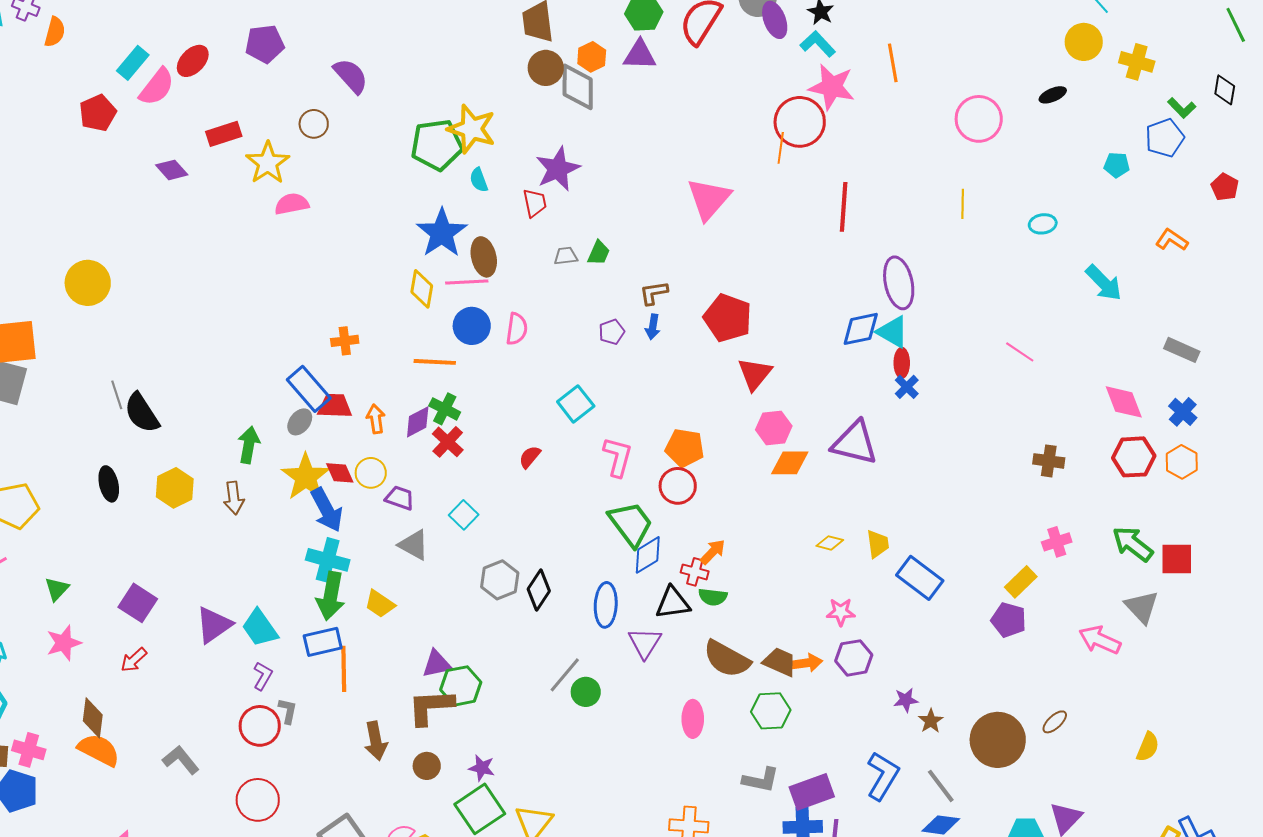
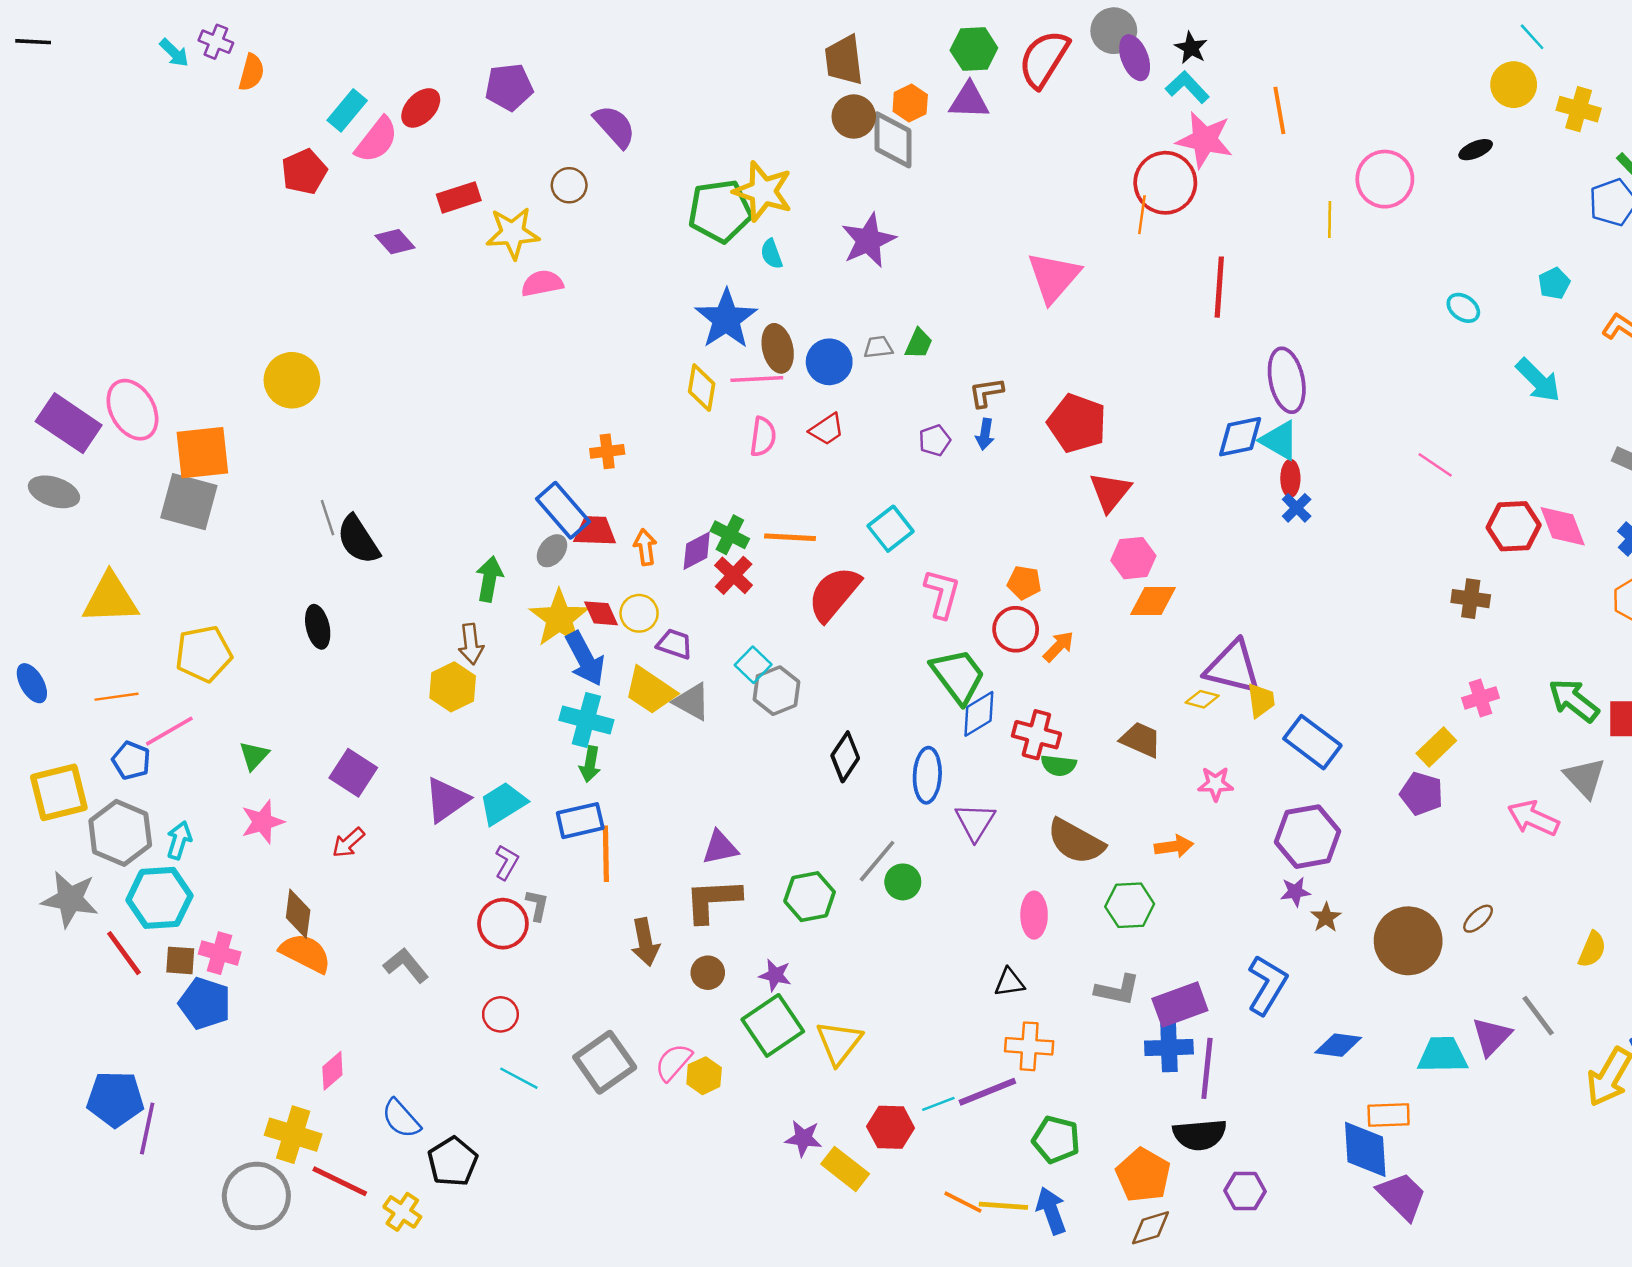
yellow star: (268, 163) -> (513, 233), turned 30
cyan pentagon: (1117, 165) -> (1554, 283), moved, turned -30
red trapezoid: (535, 203) -> (827, 429), moved, turned 68
yellow line: (963, 204) -> (1330, 220), moved
cyan ellipse: (1043, 224) -> (1463, 308), turned 44
blue circle: (472, 326) -> (829, 362), moved
pink semicircle: (517, 329) -> (763, 437), moved
orange line: (435, 362) -> (790, 537), moved
purple triangle: (855, 443) -> (1233, 667), moved
orange pentagon: (685, 448) -> (1024, 583), size x0.7
red semicircle: (530, 457) -> (834, 594), size x2.0
red hexagon: (1134, 457) -> (1514, 526), moved
yellow hexagon: (175, 488) -> (453, 687), moved
orange arrow: (713, 552) -> (1059, 646), moved
red cross: (695, 572) -> (1036, 735), size x1.4
gray hexagon: (500, 580) -> (776, 691), moved
green arrow: (331, 596) -> (590, 764), size x0.6
black triangle: (673, 603) -> (1009, 983), moved, size x0.7
yellow trapezoid: (380, 604) -> (650, 691), moved, size x1.4
cyan trapezoid: (260, 628) -> (503, 803), turned 93
purple hexagon: (854, 658) -> (1308, 837), moved, size x1.4
brown trapezoid: (780, 662) -> (1141, 740), moved
green hexagon: (461, 686) -> (810, 897), moved
gray line: (941, 786) -> (1538, 1016), moved
red circle: (258, 800) -> (500, 1014), size x0.7

